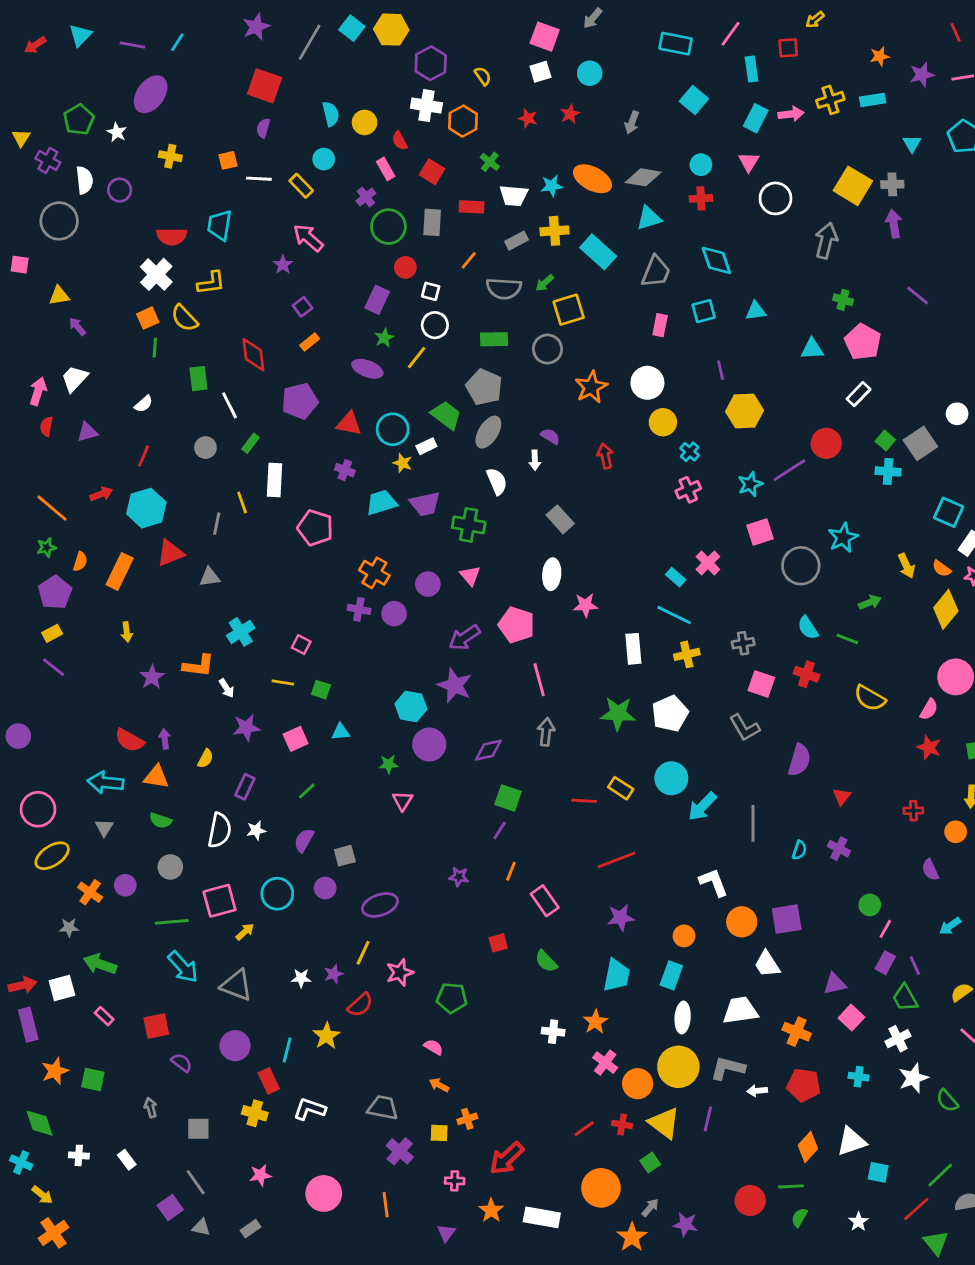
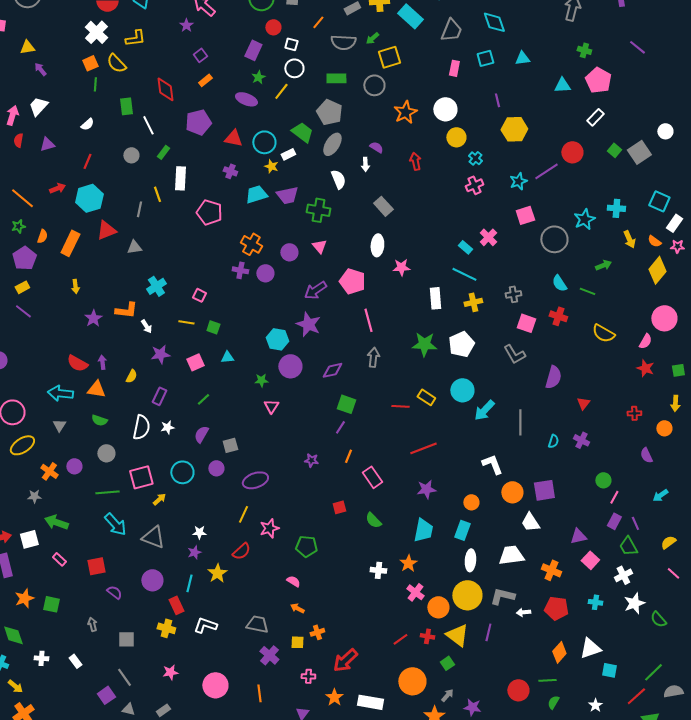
cyan cross: (888, 471) -> (616, 208), moved
purple star: (334, 974) -> (194, 552), moved

